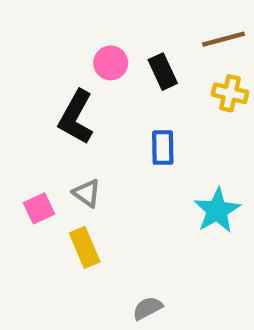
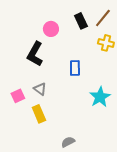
brown line: (223, 39) -> (103, 18), turned -36
black rectangle: (163, 72) -> (81, 21), moved

